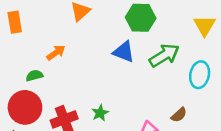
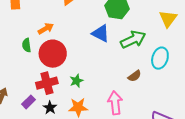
green semicircle: (34, 76) -> (27, 45), turned -88
red circle: (25, 107) -> (53, 54), moved
brown semicircle: (179, 115) -> (135, 76), moved

